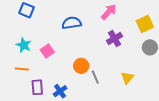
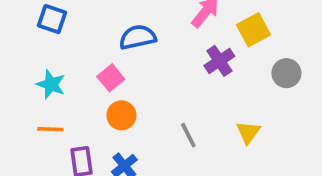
yellow square: (145, 24) -> (253, 30), moved
pink square: (47, 51) -> (111, 78), moved
orange circle: (81, 66) -> (121, 115), moved

